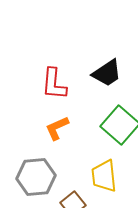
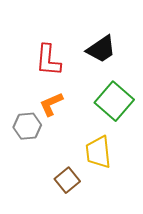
gray hexagon: (36, 177) -> (27, 126), moved, size x0.7

